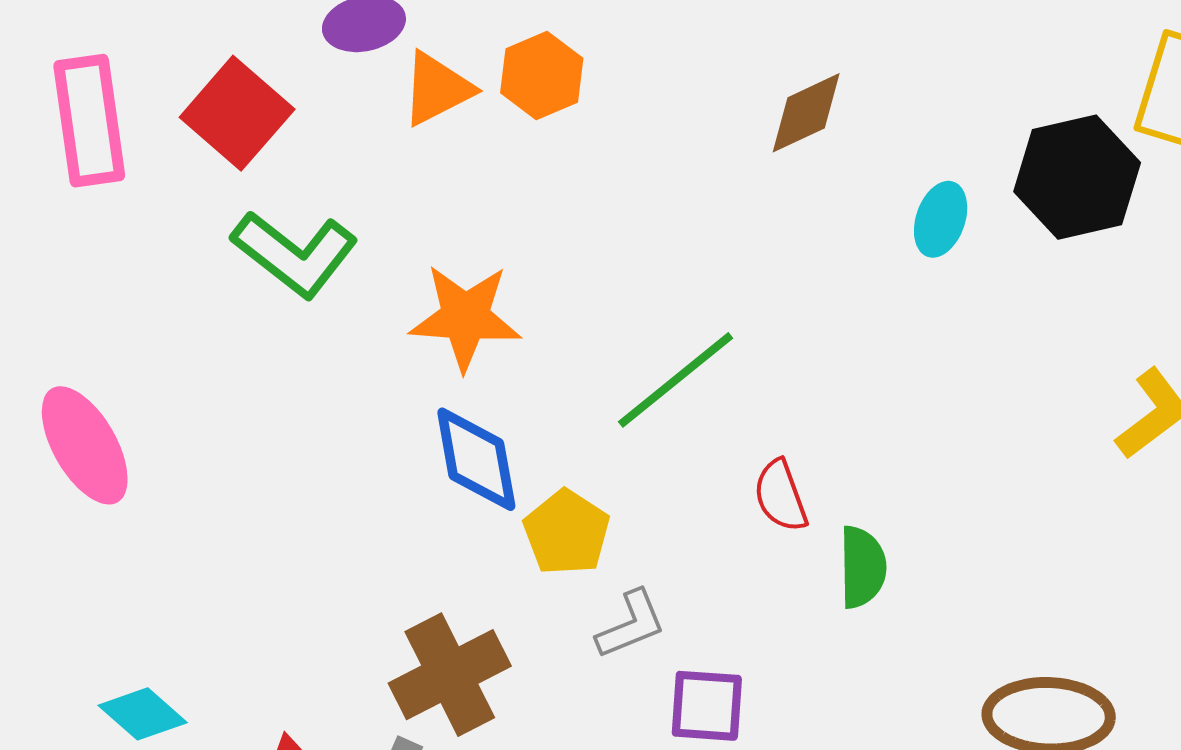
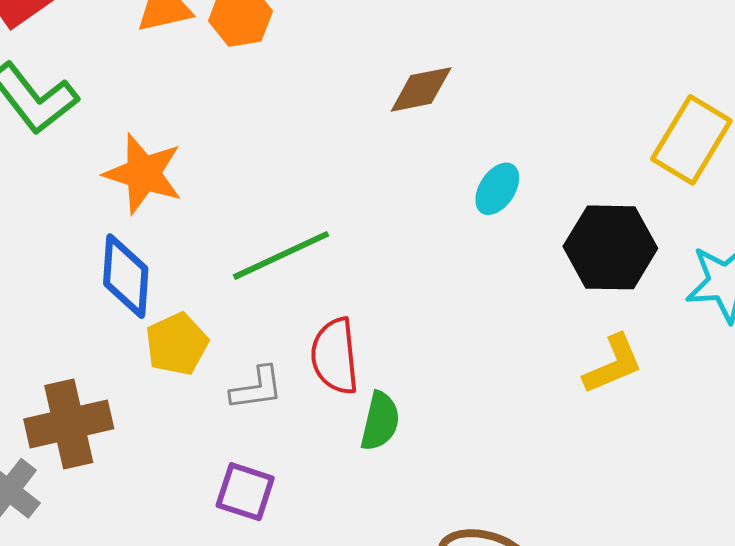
black hexagon: (1077, 177) -> (610, 247), moved
red semicircle: (781, 496) -> (335, 356), size x1.4
gray L-shape: (631, 624) -> (257, 388), moved

